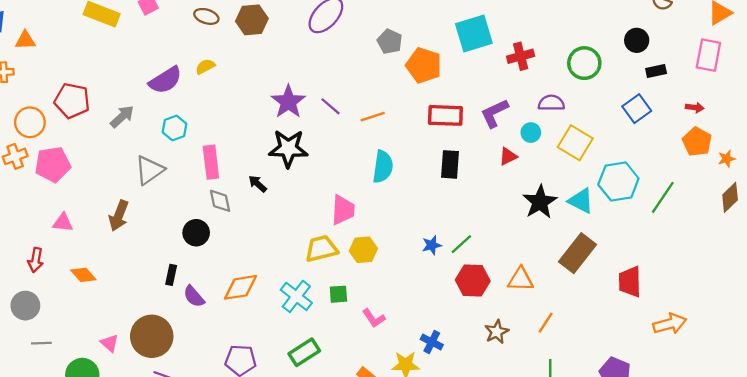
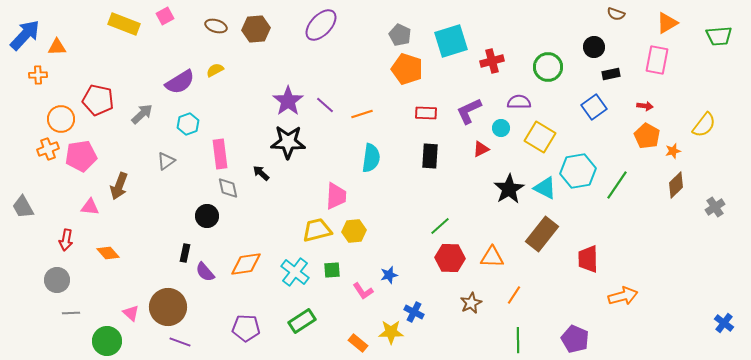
gray pentagon: (390, 41) -> (400, 35), moved
red rectangle: (445, 115) -> (426, 113), size x0.7
gray triangle: (149, 170) -> (166, 161), size x0.7
brown arrow: (119, 216) -> (119, 186), moved
blue star: (432, 245) -> (389, 275), moved

